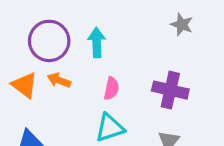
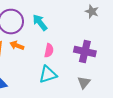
cyan arrow: (97, 43) -> (40, 22), turned -36

